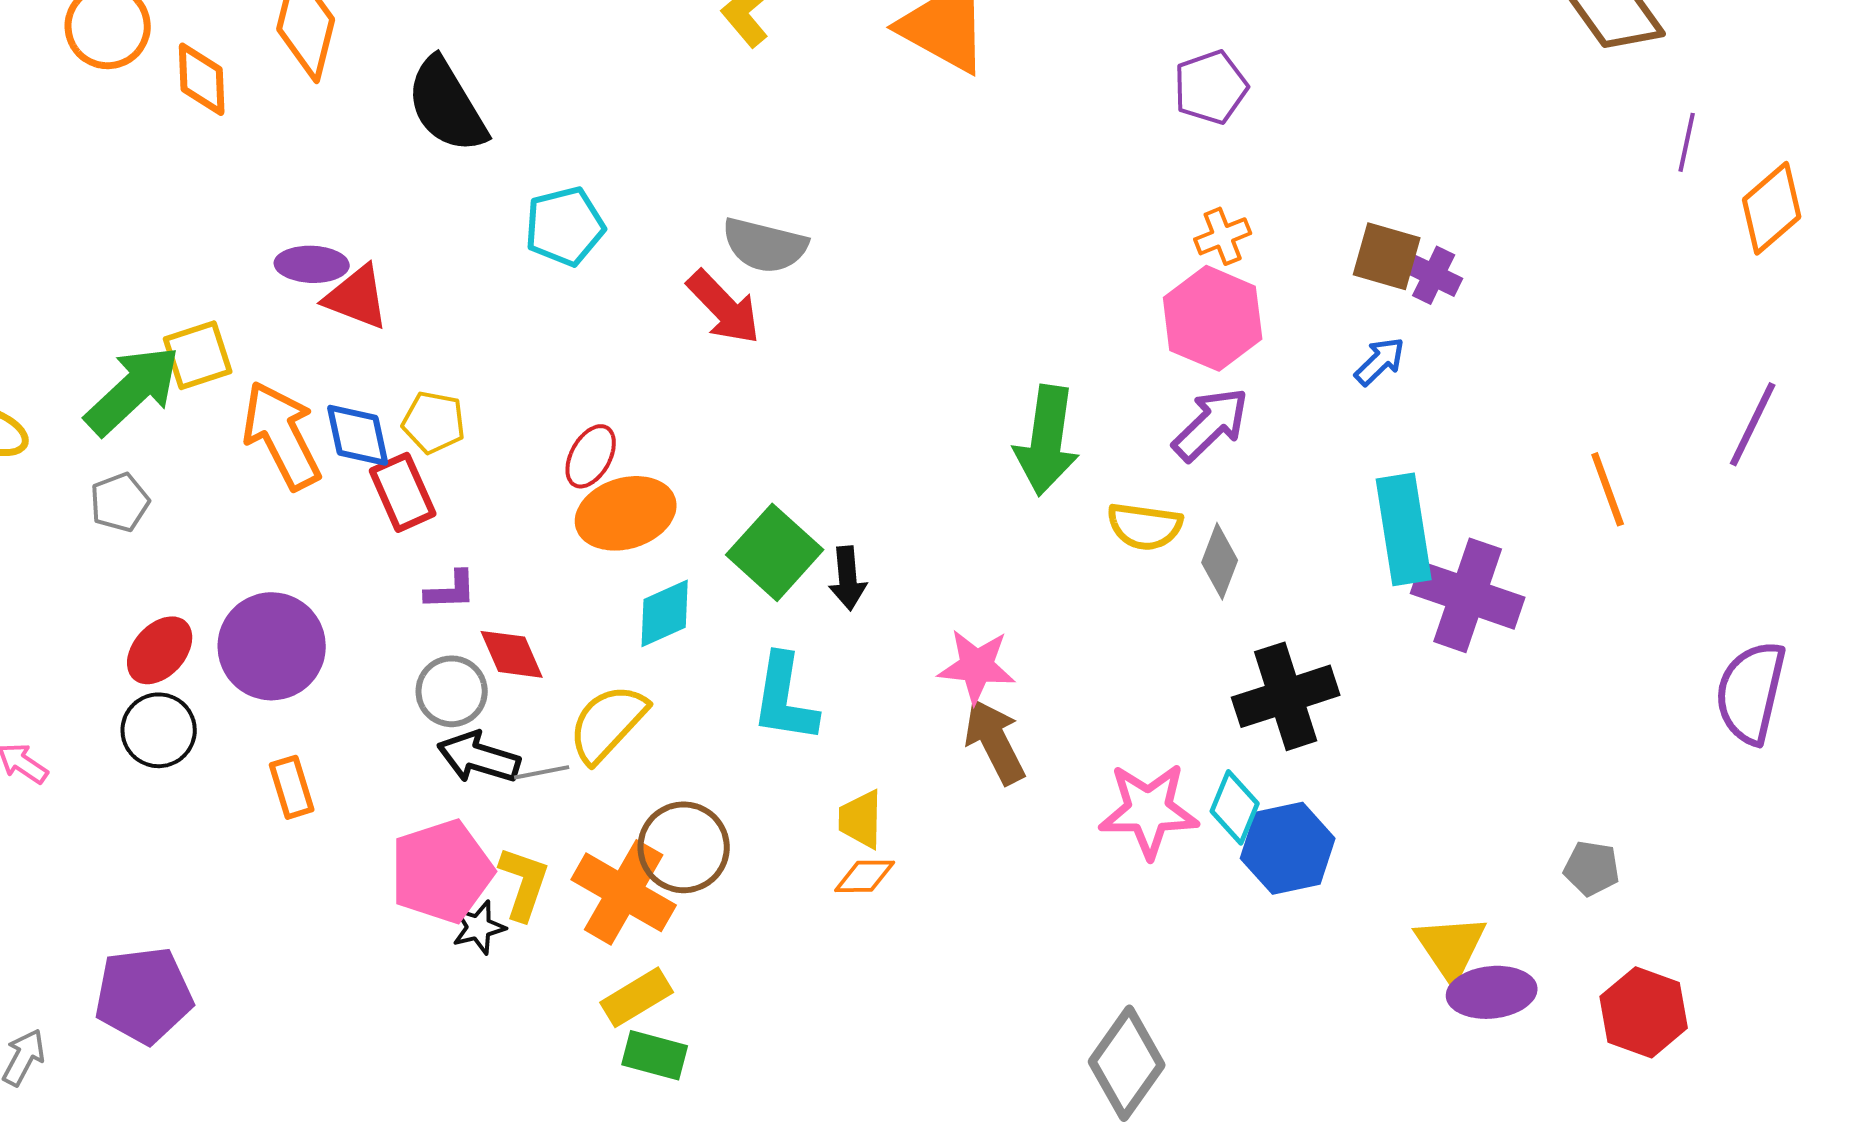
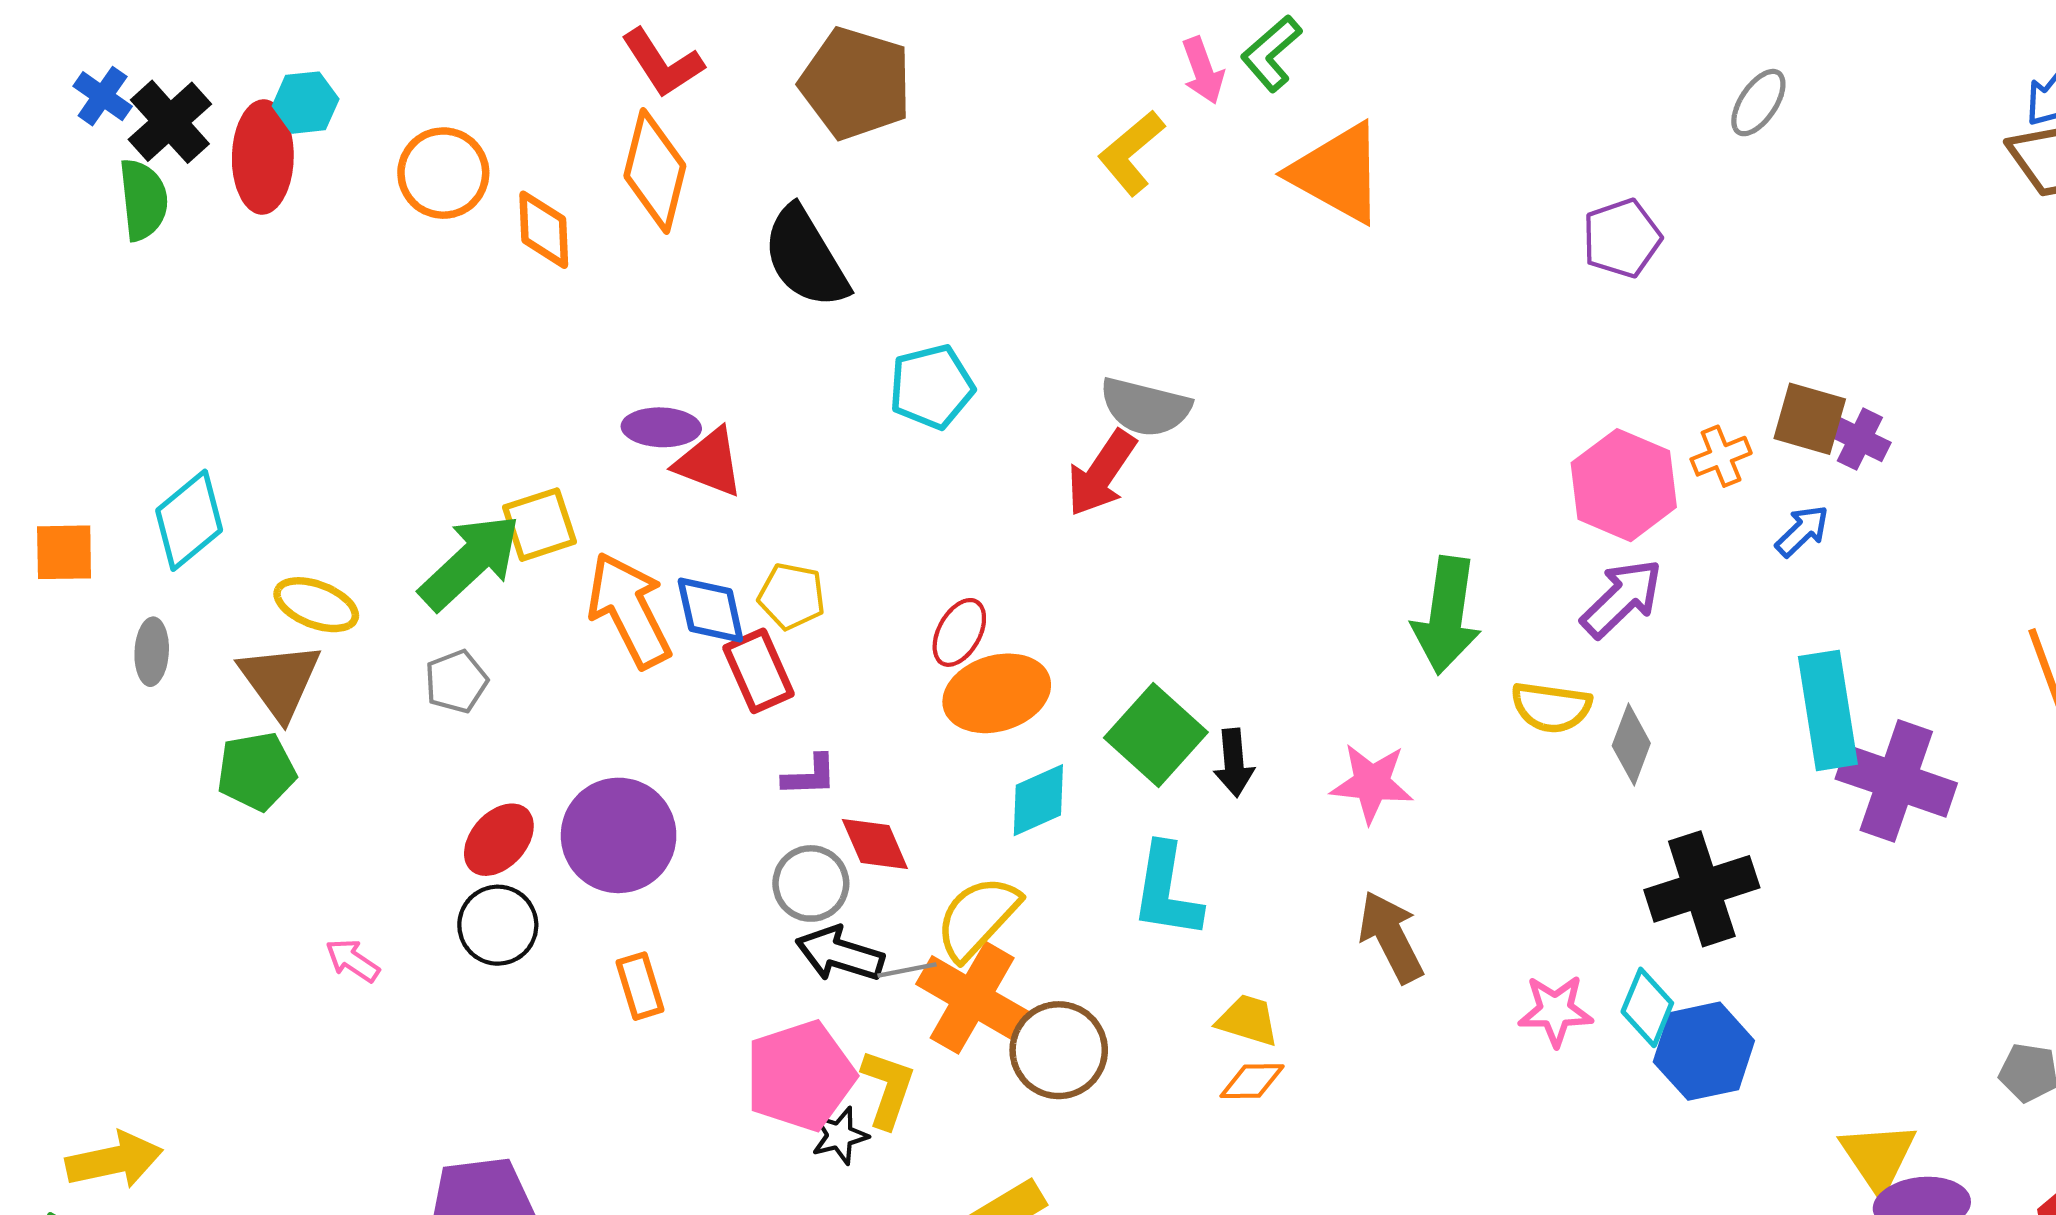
orange cross: (1223, 236) -> (1721, 456), moved
red arrow: (724, 307) -> (1101, 473), turned 78
pink star: (977, 666) -> (1372, 783), moved
pink star: (1149, 810) -> (1555, 1011), size x0.7
yellow trapezoid: (861, 819) -> (1248, 1020), turned 106
orange cross: (624, 892) -> (972, 998), moved

